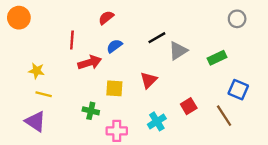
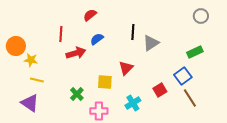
orange circle: (19, 18) -> (16, 46), moved
black line: (157, 38) -> (133, 32), turned -56
green rectangle: (217, 58) -> (195, 52), moved
yellow square: (114, 88) -> (105, 82), moved
blue square: (238, 90) -> (183, 76), moved, turned 30
green cross: (91, 111) -> (77, 94), turned 32

